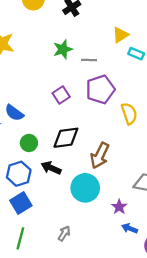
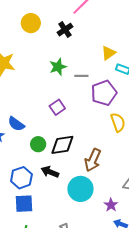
purple pentagon: (100, 89) -> (104, 93), moved
green circle: (29, 143) -> (38, 144), moved
blue square: (21, 203) -> (24, 204), turned 30

